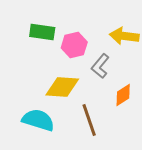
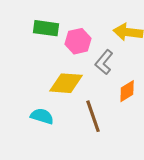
cyan semicircle: (38, 120) -> (42, 116), size x0.7

